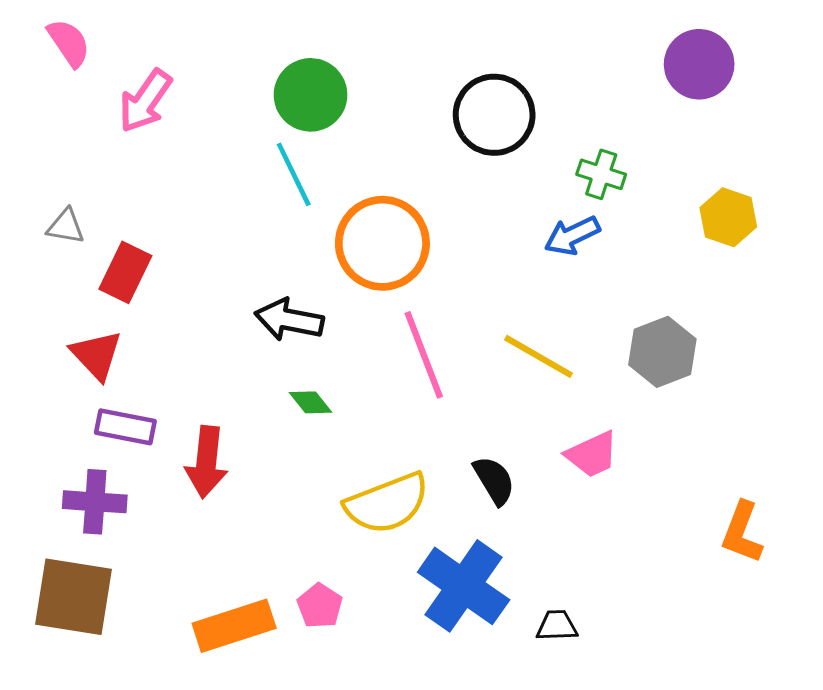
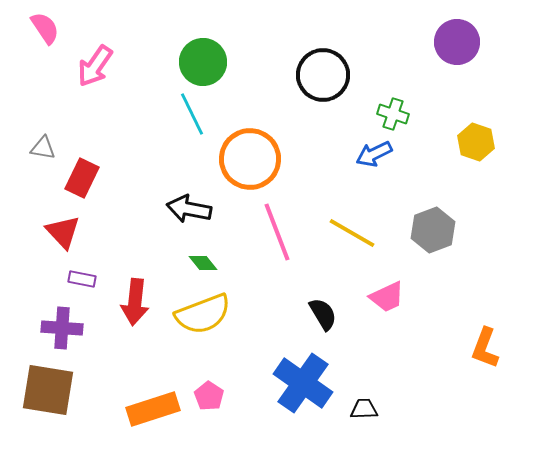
purple rectangle: (125, 427) -> (82, 279), size x0.7
yellow semicircle: (387, 503) -> (203, 314), moved

